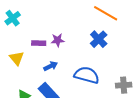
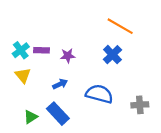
cyan cross: (13, 18) -> (21, 50), moved
purple rectangle: (39, 43) -> (41, 50), moved

